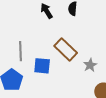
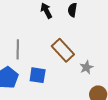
blue square: (42, 66) -> (38, 75), moved

